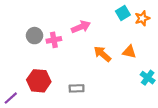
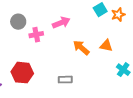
gray circle: (34, 36) -> (18, 22), moved
gray rectangle: (77, 88) -> (65, 80), moved

